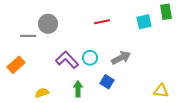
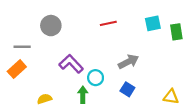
green rectangle: (166, 12) -> (176, 32), moved
gray line: (28, 36) -> (22, 47), moved
cyan circle: (90, 58) -> (96, 78), moved
blue square: (107, 82) -> (127, 89), moved

